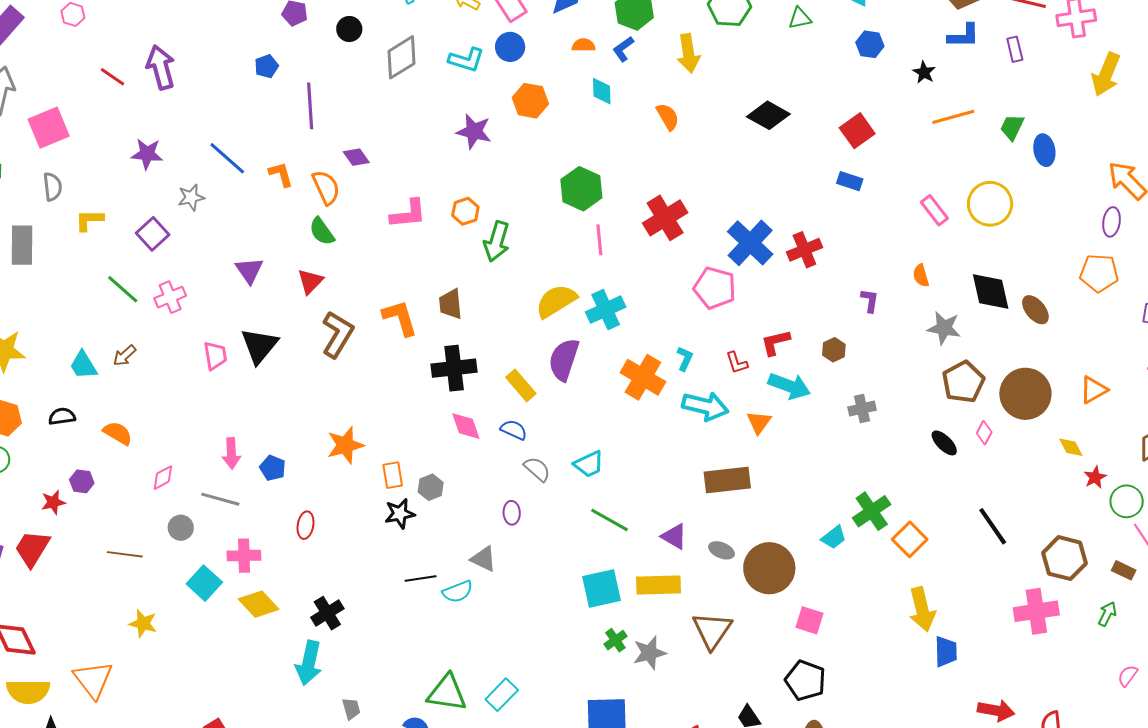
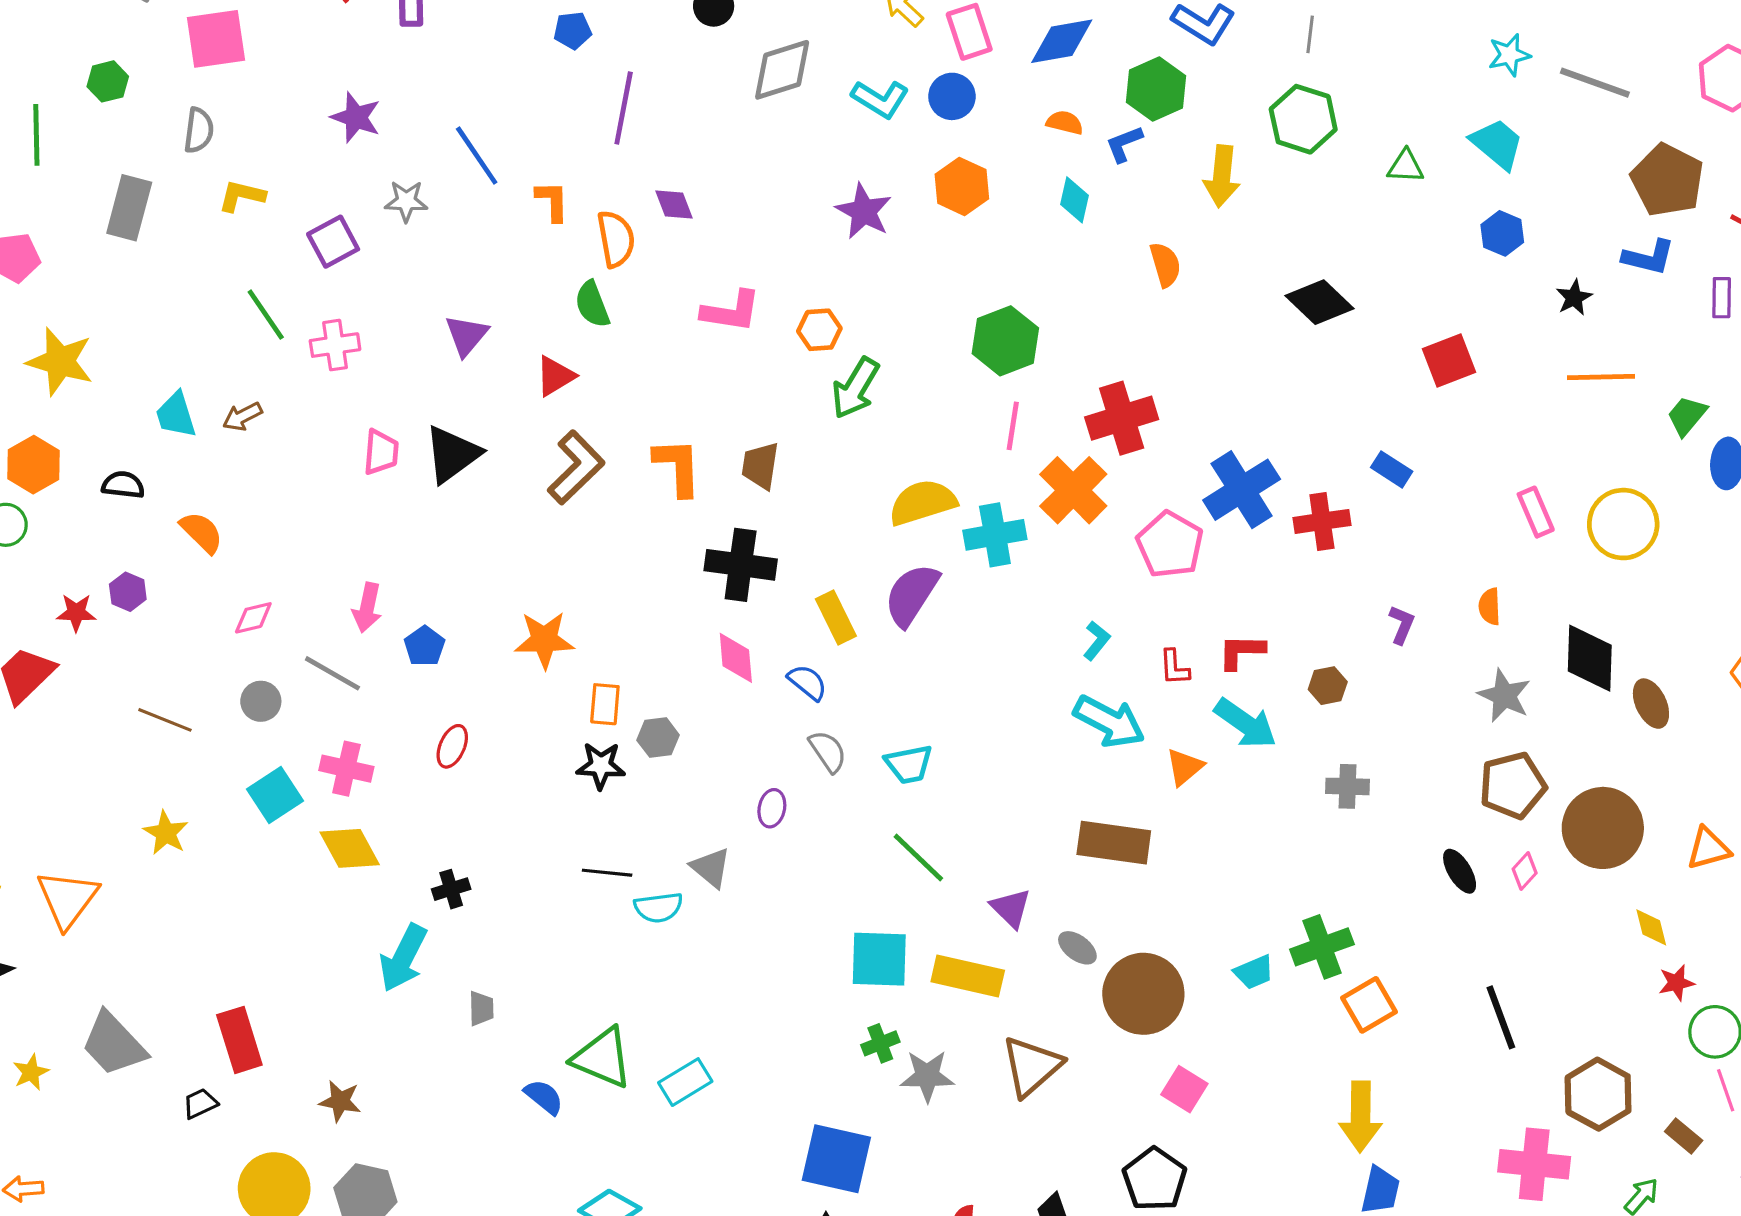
blue rectangle: (850, 181) -> (1392, 469), moved
orange cross: (643, 377) -> (1073, 490), moved
black cross: (327, 613) -> (451, 889), size x0.7
gray trapezoid: (351, 709) -> (481, 1009), moved

